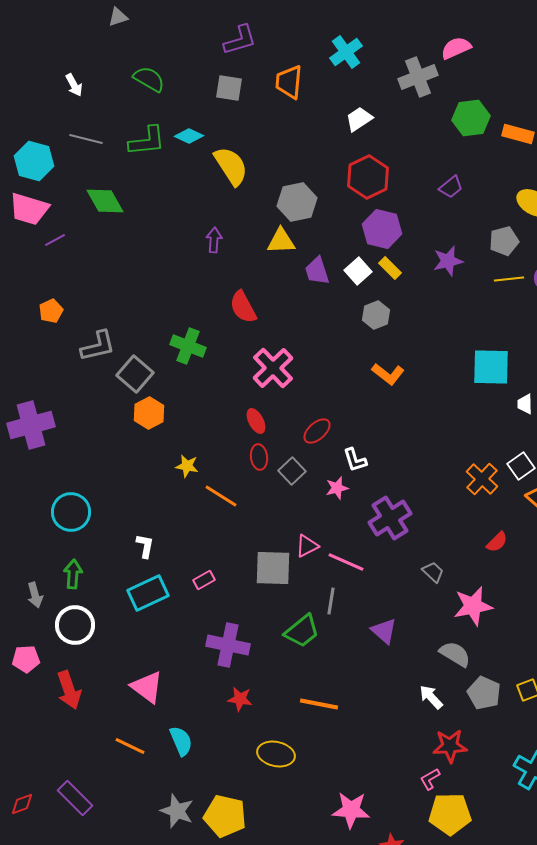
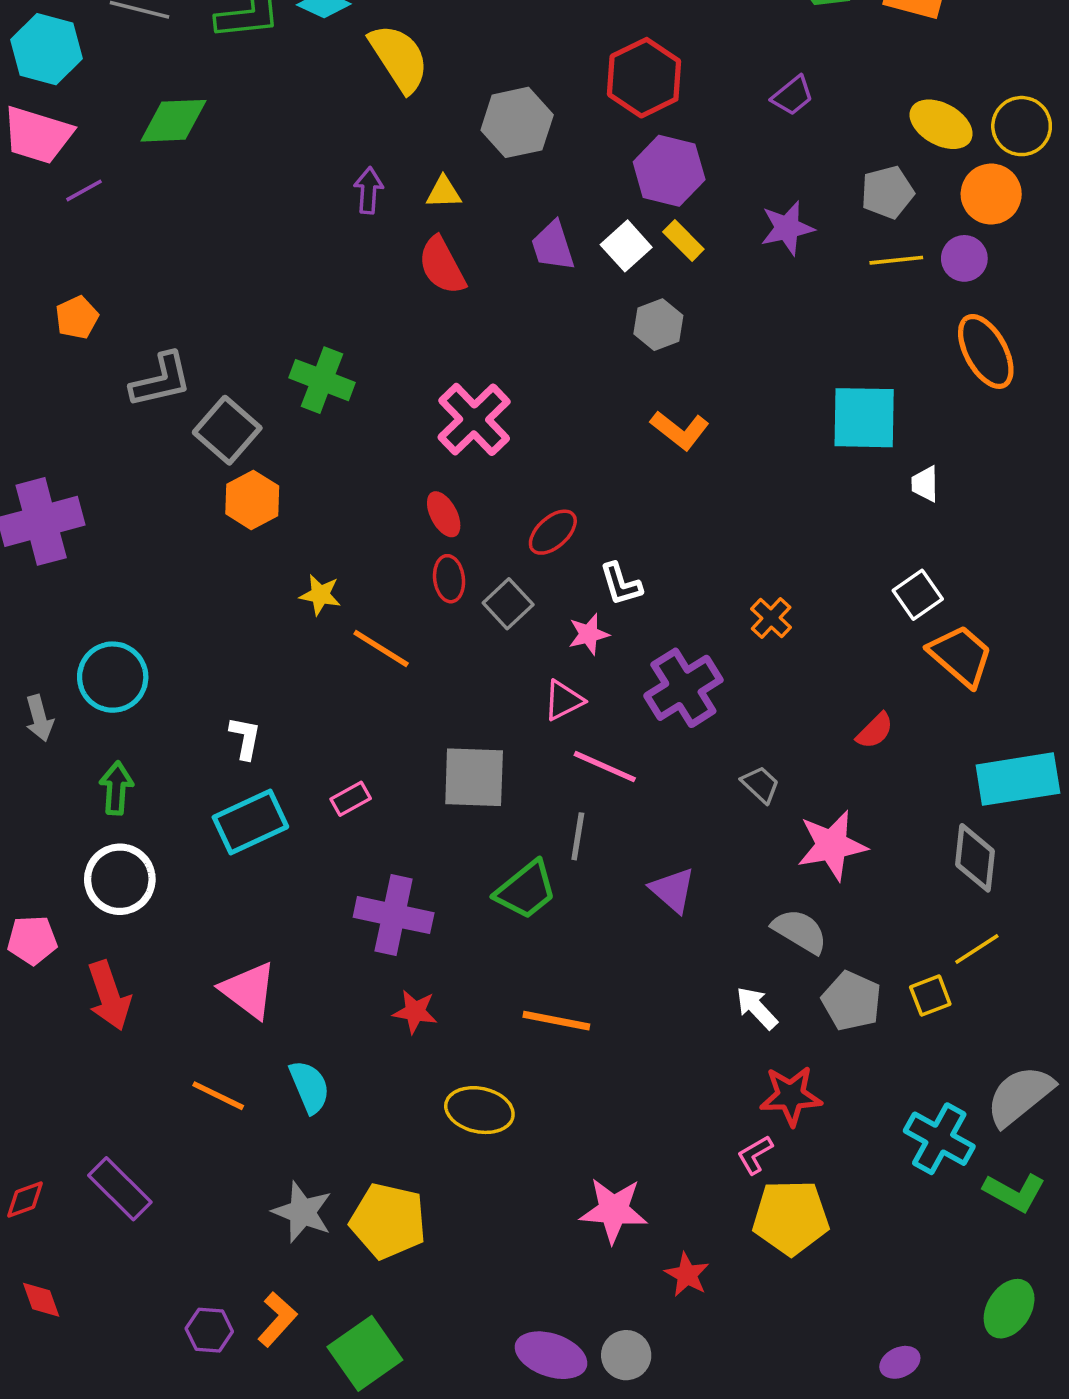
green diamond: (105, 201) -> (174, 121), turned -63
yellow triangle: (281, 241) -> (444, 192), moved, size x0.7
red semicircle: (243, 307) -> (442, 266), moved
orange cross: (482, 479) -> (771, 618), moved, size x0.7
pink triangle: (307, 546) -> (564, 700), moved
gray arrow: (35, 595) -> (39, 718), moved

